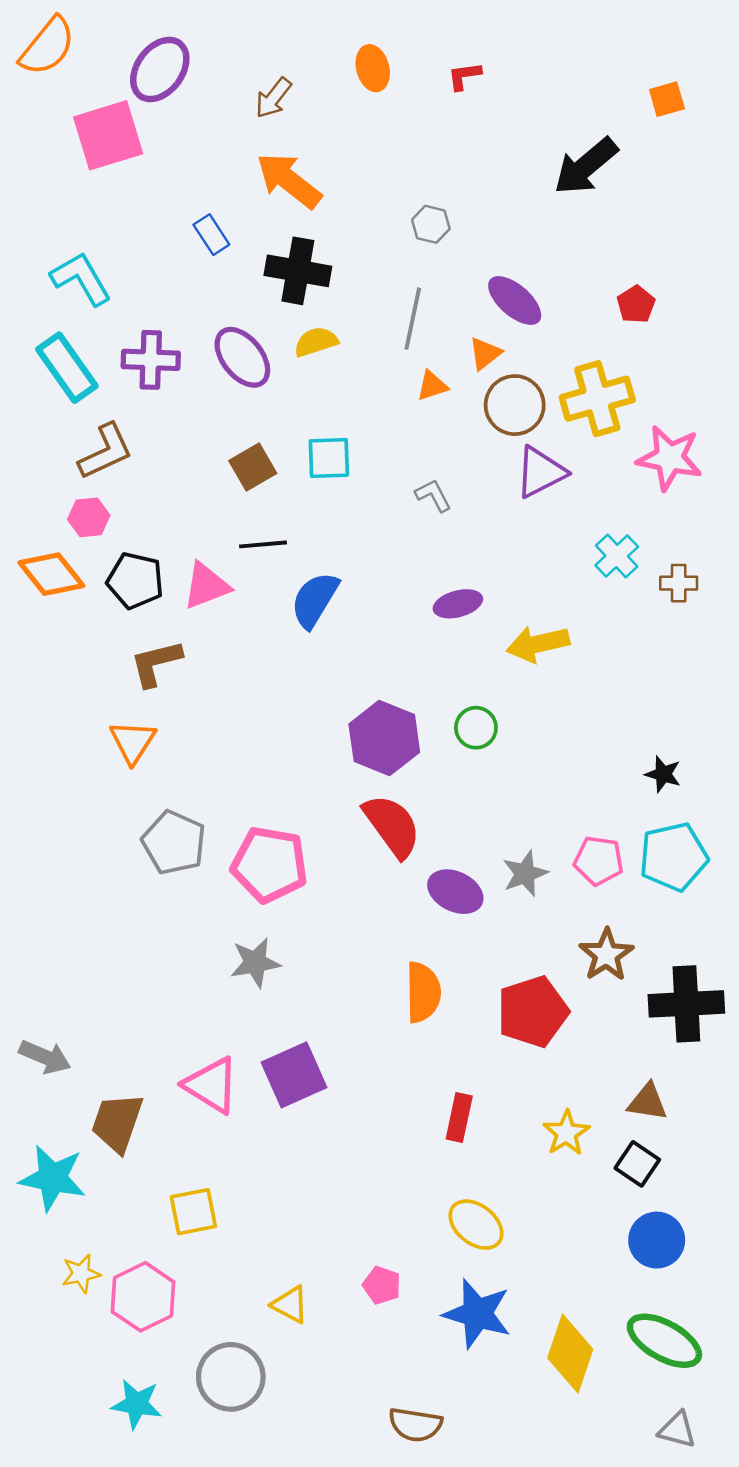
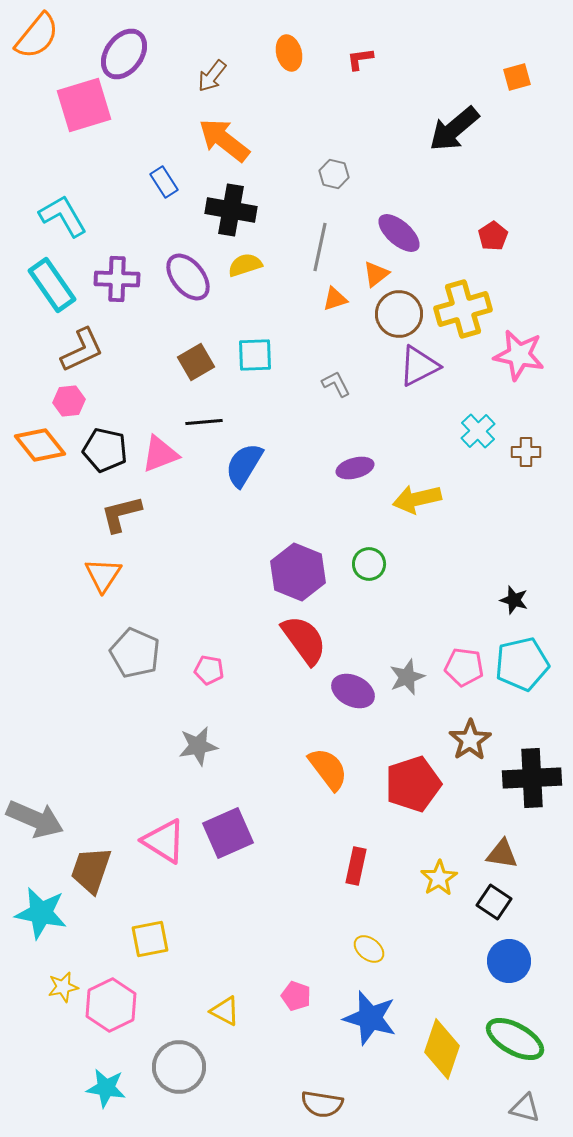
pink pentagon: (269, 864) -> (209, 670), size x0.5
orange semicircle: (423, 992) -> (328, 769), turned -36
gray arrow: (45, 1057) -> (35, 819), size x1.4
yellow ellipse: (476, 1225) -> (369, 949), size x0.7

